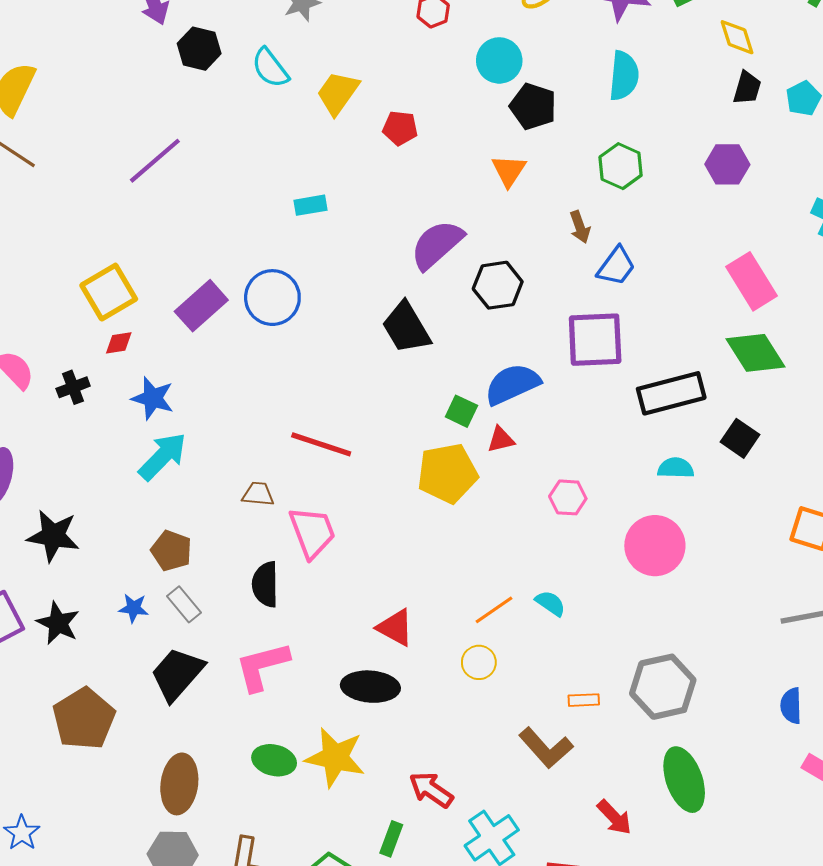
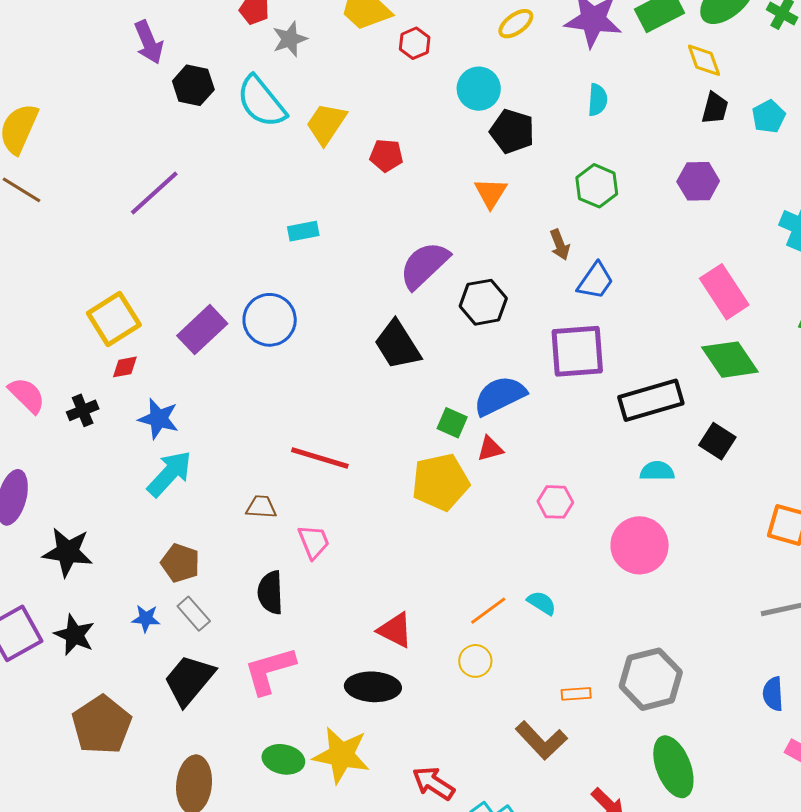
cyan semicircle: (270, 68) -> (261, 102), size x1.4
cyan semicircle: (624, 76) -> (598, 100), size x0.7
pink trapezoid: (312, 532) -> (314, 542), size x0.7

